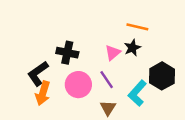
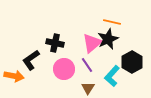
black star: (132, 48) -> (108, 39), size x1.5
pink triangle: (113, 53) -> (92, 43), size x1.5
orange arrow: (43, 93) -> (14, 76), moved, turned -96

